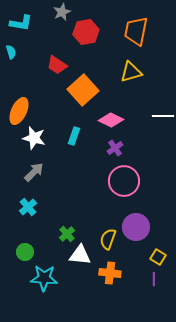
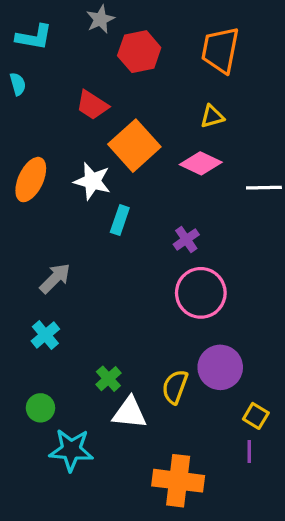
yellow triangle: (131, 72) -> (212, 116), size x0.7
pink diamond: (111, 120) -> (201, 163), moved
white star: (34, 138) -> (92, 181), moved
orange cross: (110, 273) -> (178, 481), moved, size x1.4

